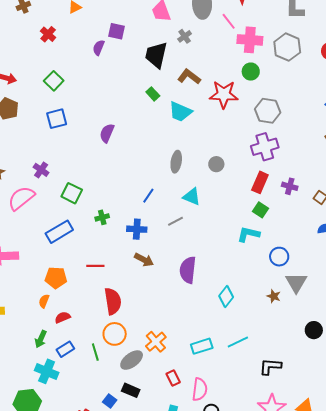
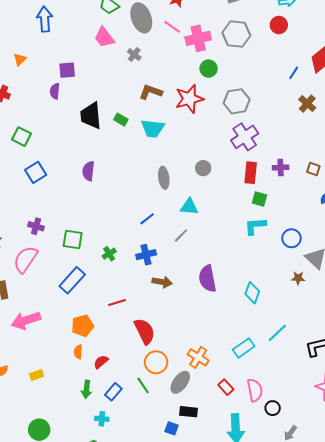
black trapezoid: (156, 55) -> (91, 116), moved
blue line: (148, 196) -> (147, 219), turned 35
cyan cross: (47, 371) -> (102, 419), size x0.6

